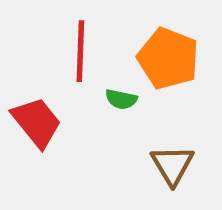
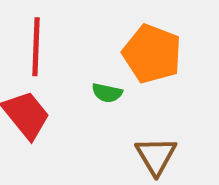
red line: (80, 51) -> (36, 47), moved

